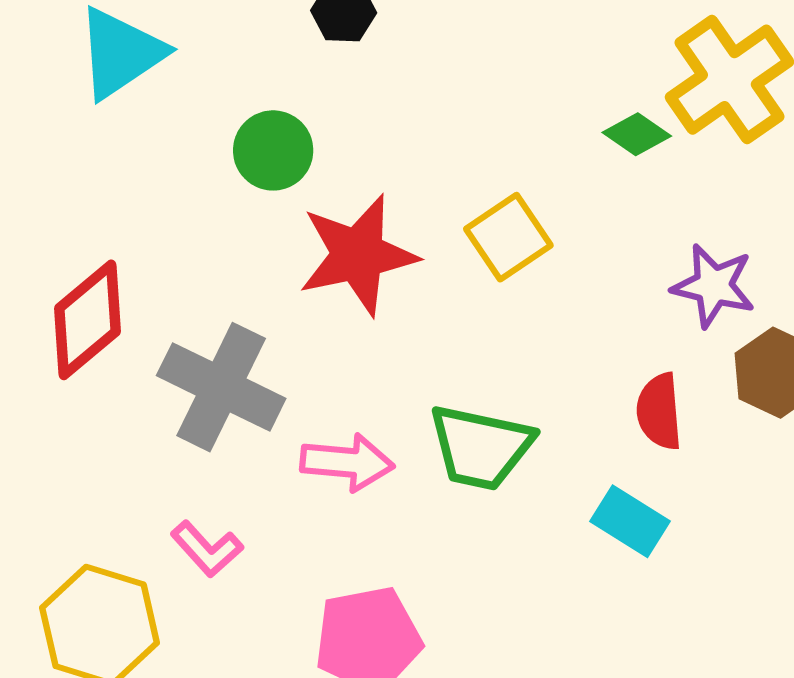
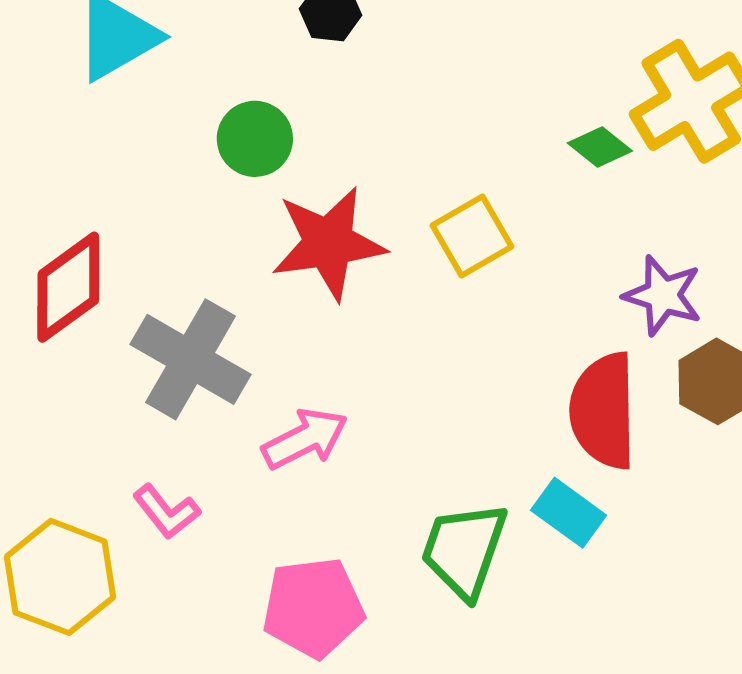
red semicircle: (659, 412) -> (603, 411), size x1.6
green trapezoid: (481, 447) -> (464, 550), moved, turned 93
pink arrow: (347, 462) -> (305, 439), turned -36

